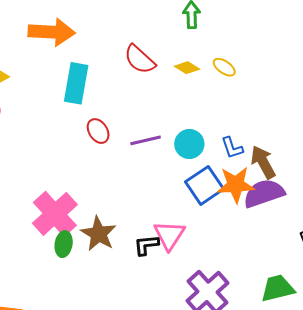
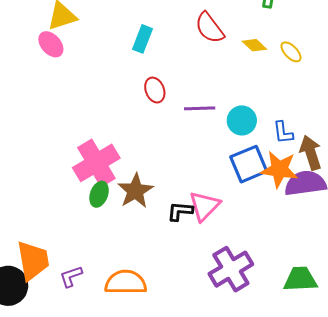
cyan rectangle: (76, 83) -> (143, 39), size x0.7

